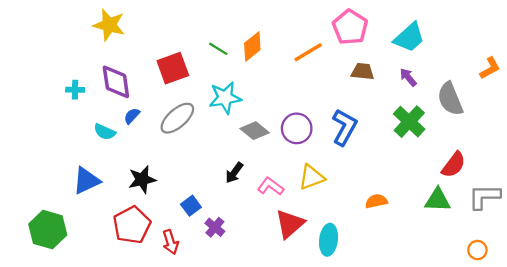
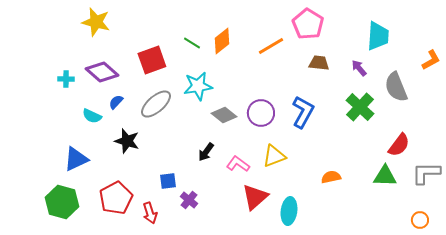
cyan trapezoid: (409, 37) -> (378, 36), moved, turned -44
purple diamond: (116, 82) -> (102, 72), turned -40
black star: (142, 180) -> (127, 141), moved, turned 30
blue square: (191, 206) -> (168, 181), turned 30
green hexagon: (48, 230) -> (62, 202), moved

